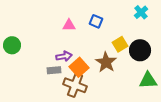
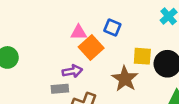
yellow square: (120, 44) -> (142, 56), turned 35
orange square: (79, 67) -> (91, 47), moved

